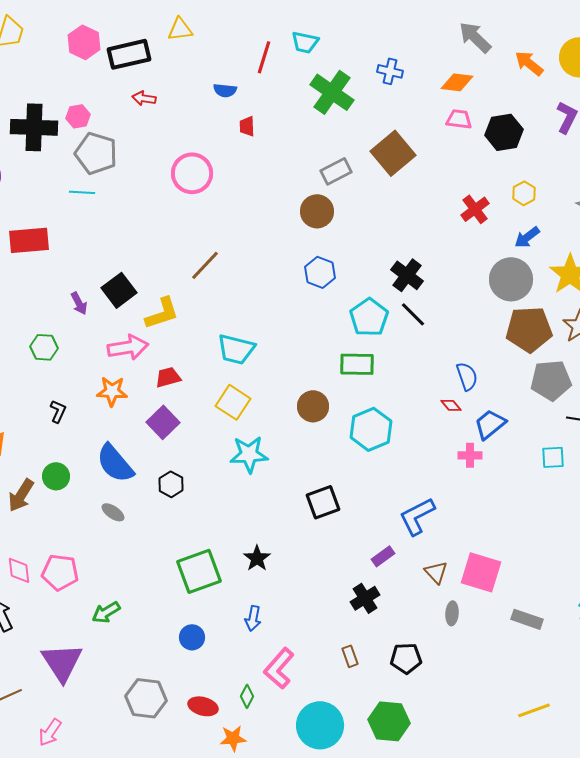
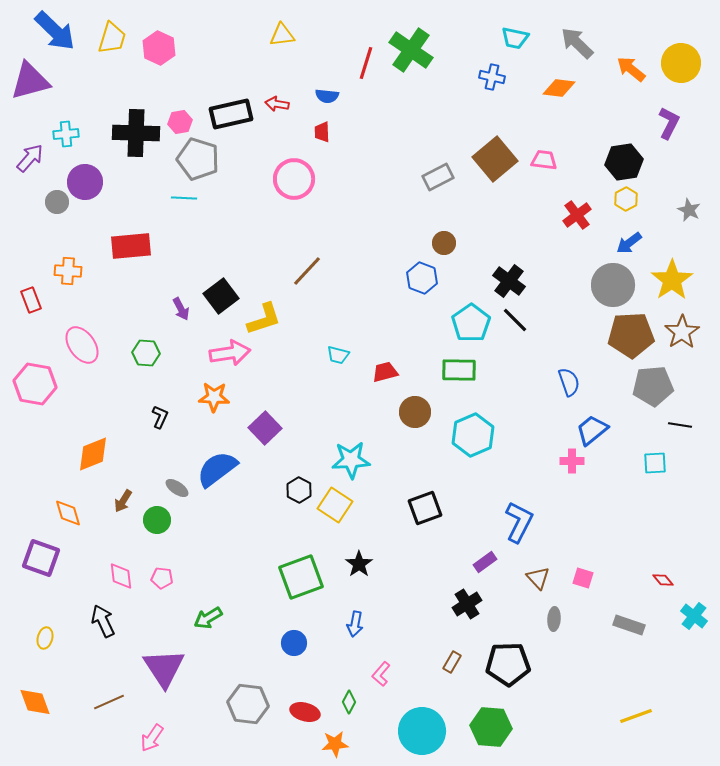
pink hexagon: (84, 42) -> (159, 48), moved
cyan trapezoid: (305, 42) -> (515, 38), moved
black rectangle: (129, 54) -> (231, 114), moved
green cross: (332, 92) -> (411, 50), moved
red arrow: (144, 98) -> (277, 104), moved
pink trapezoid: (459, 119) -> (544, 160), moved
red trapezoid: (247, 126) -> (322, 132), moved
black hexagon: (504, 132) -> (624, 162), moved
brown circle: (317, 211) -> (444, 243), moved, size x0.7
cyan trapezoid: (236, 349) -> (338, 355), size x0.6
red trapezoid: (168, 377) -> (385, 372), moved
yellow square: (233, 402) -> (335, 505), moved
red diamond: (451, 405) -> (663, 580), moved
blue semicircle: (115, 463) -> (217, 469), turned 93
green circle: (56, 476) -> (157, 520), moved
black hexagon: (171, 484) -> (299, 490), moved
brown arrow: (21, 495) -> (123, 501), size x0.7
gray ellipse: (113, 512) -> (177, 488), moved
blue L-shape: (417, 516) -> (519, 522), turned 144
pink pentagon: (60, 572) -> (162, 578), size x0.6
pink square: (481, 572) -> (583, 578), size x0.5
brown rectangle: (350, 656) -> (452, 662), turned 50
black pentagon: (406, 658) -> (508, 664), size x1.4
pink L-shape: (279, 668) -> (381, 674), size x0.6

